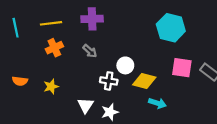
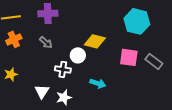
cyan hexagon: (171, 28) -> (137, 21), moved
yellow diamond: (144, 81) -> (95, 41), moved
cyan arrow: (158, 103) -> (98, 83), moved

